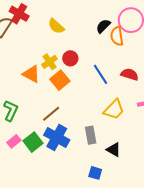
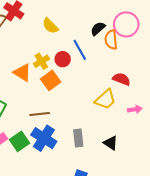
blue line: (100, 74) -> (80, 50), moved
yellow trapezoid: (114, 110) -> (105, 99), moved
brown line: (51, 114) -> (40, 114), turned 30
black triangle: (114, 150) -> (111, 143), moved

